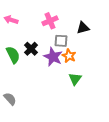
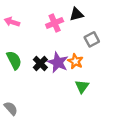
black triangle: (83, 28) -> (76, 14), moved
gray square: (61, 41) -> (92, 39), moved, turned -32
black cross: (31, 49) -> (40, 63), moved

